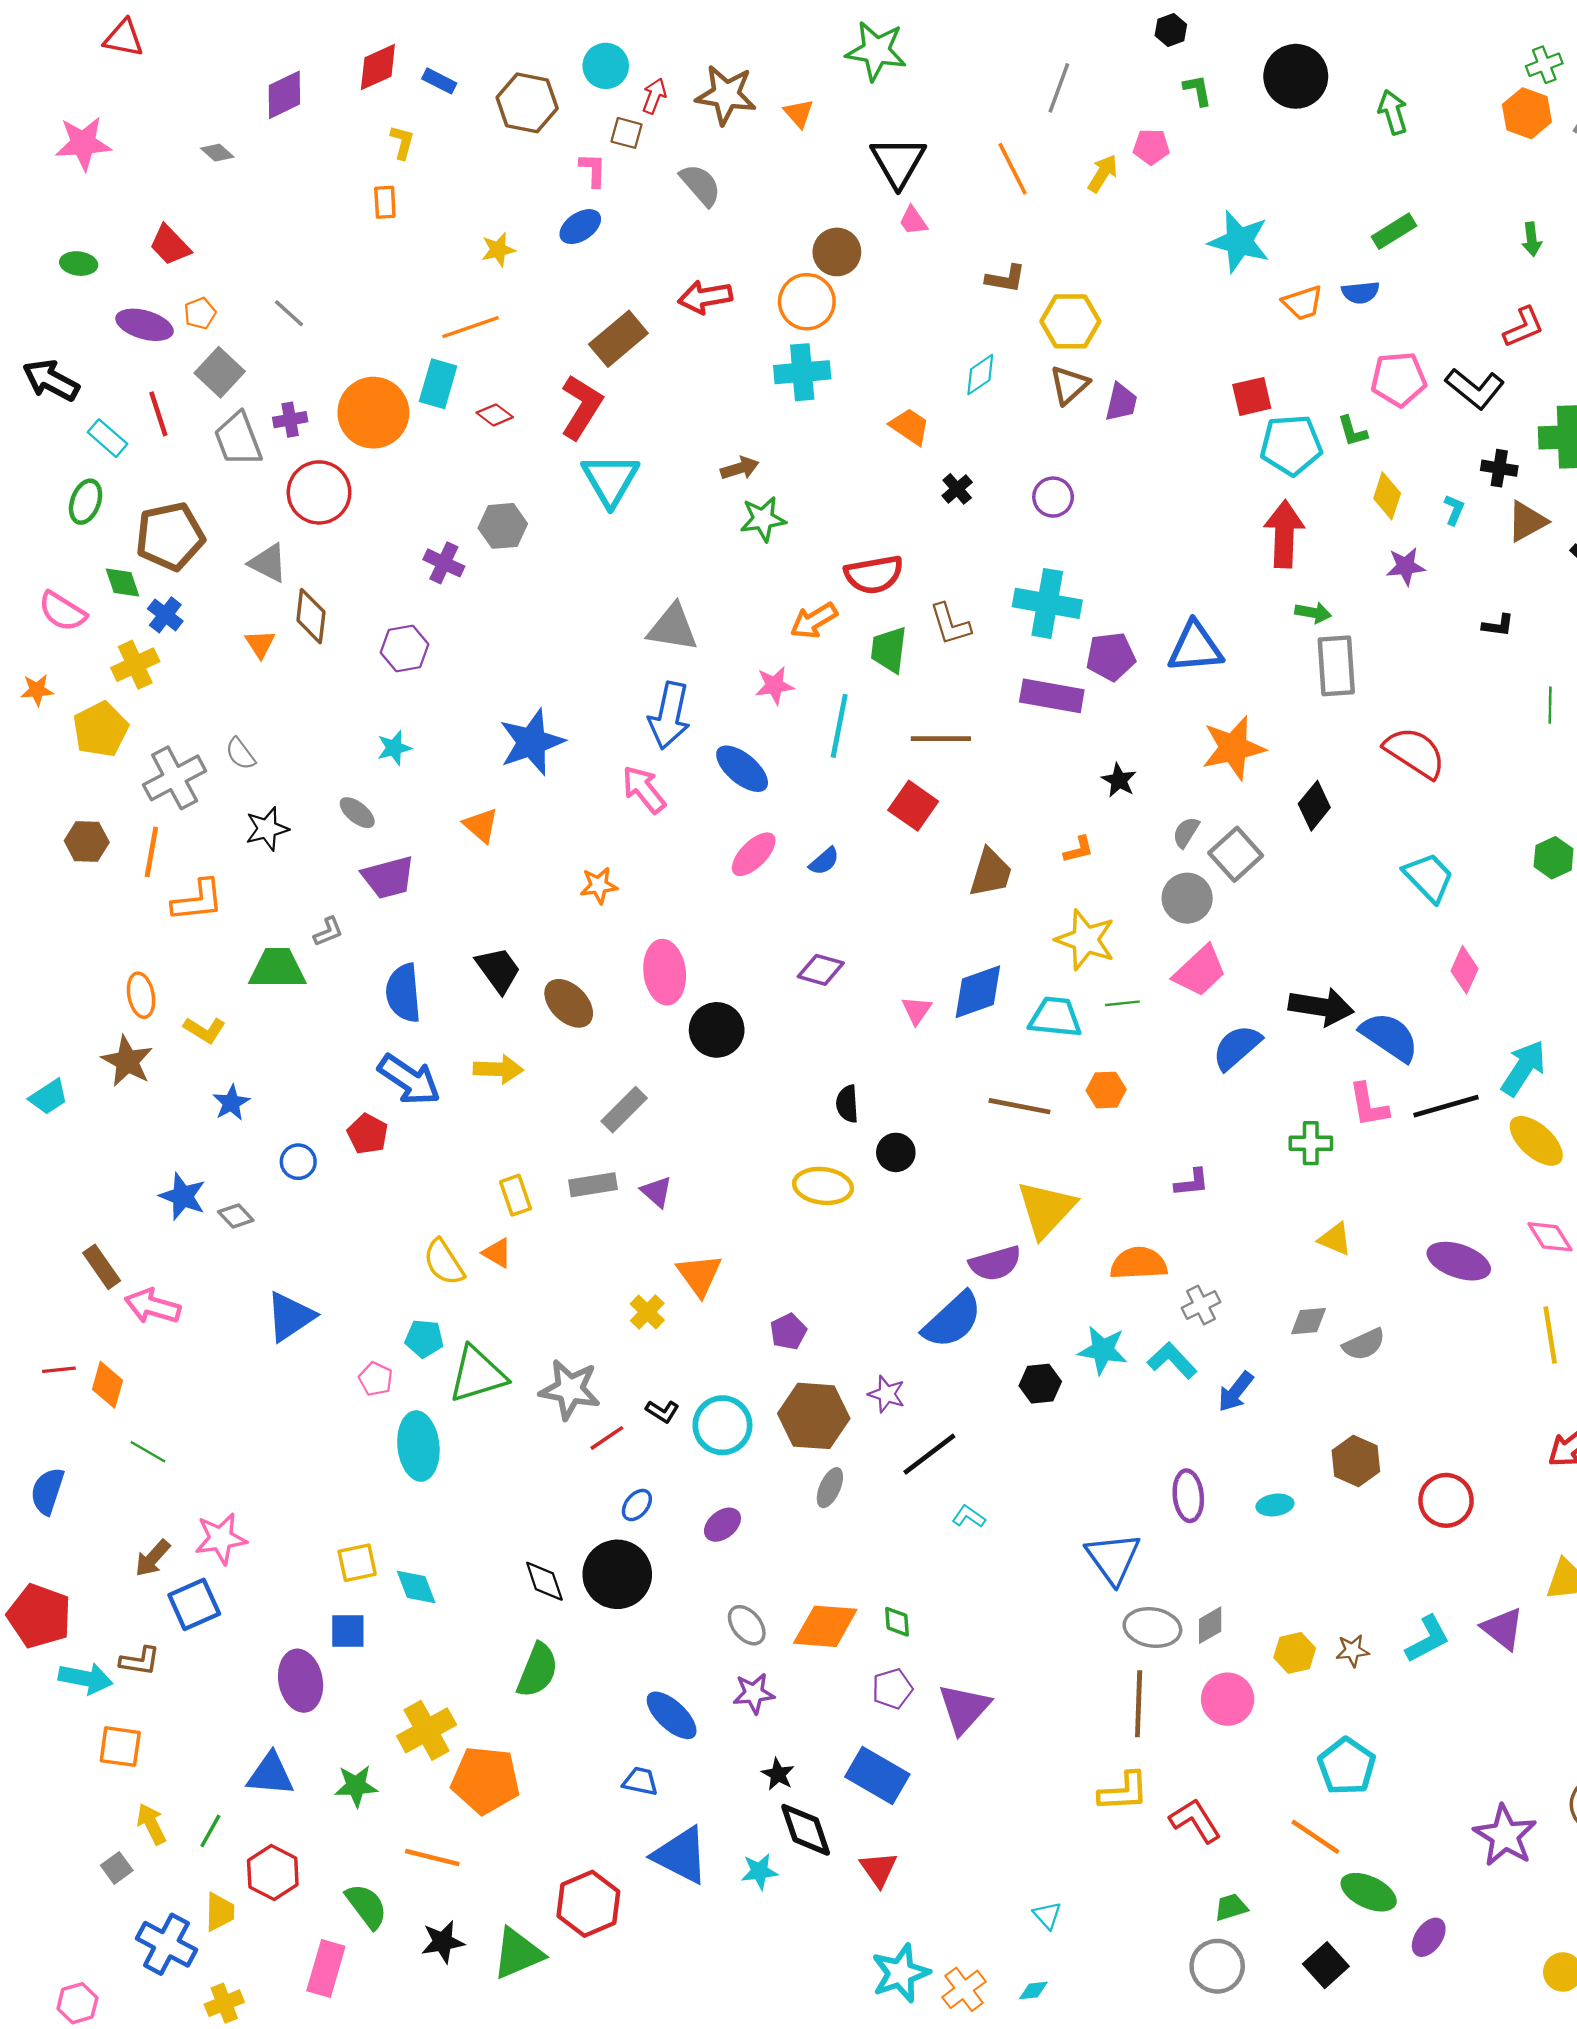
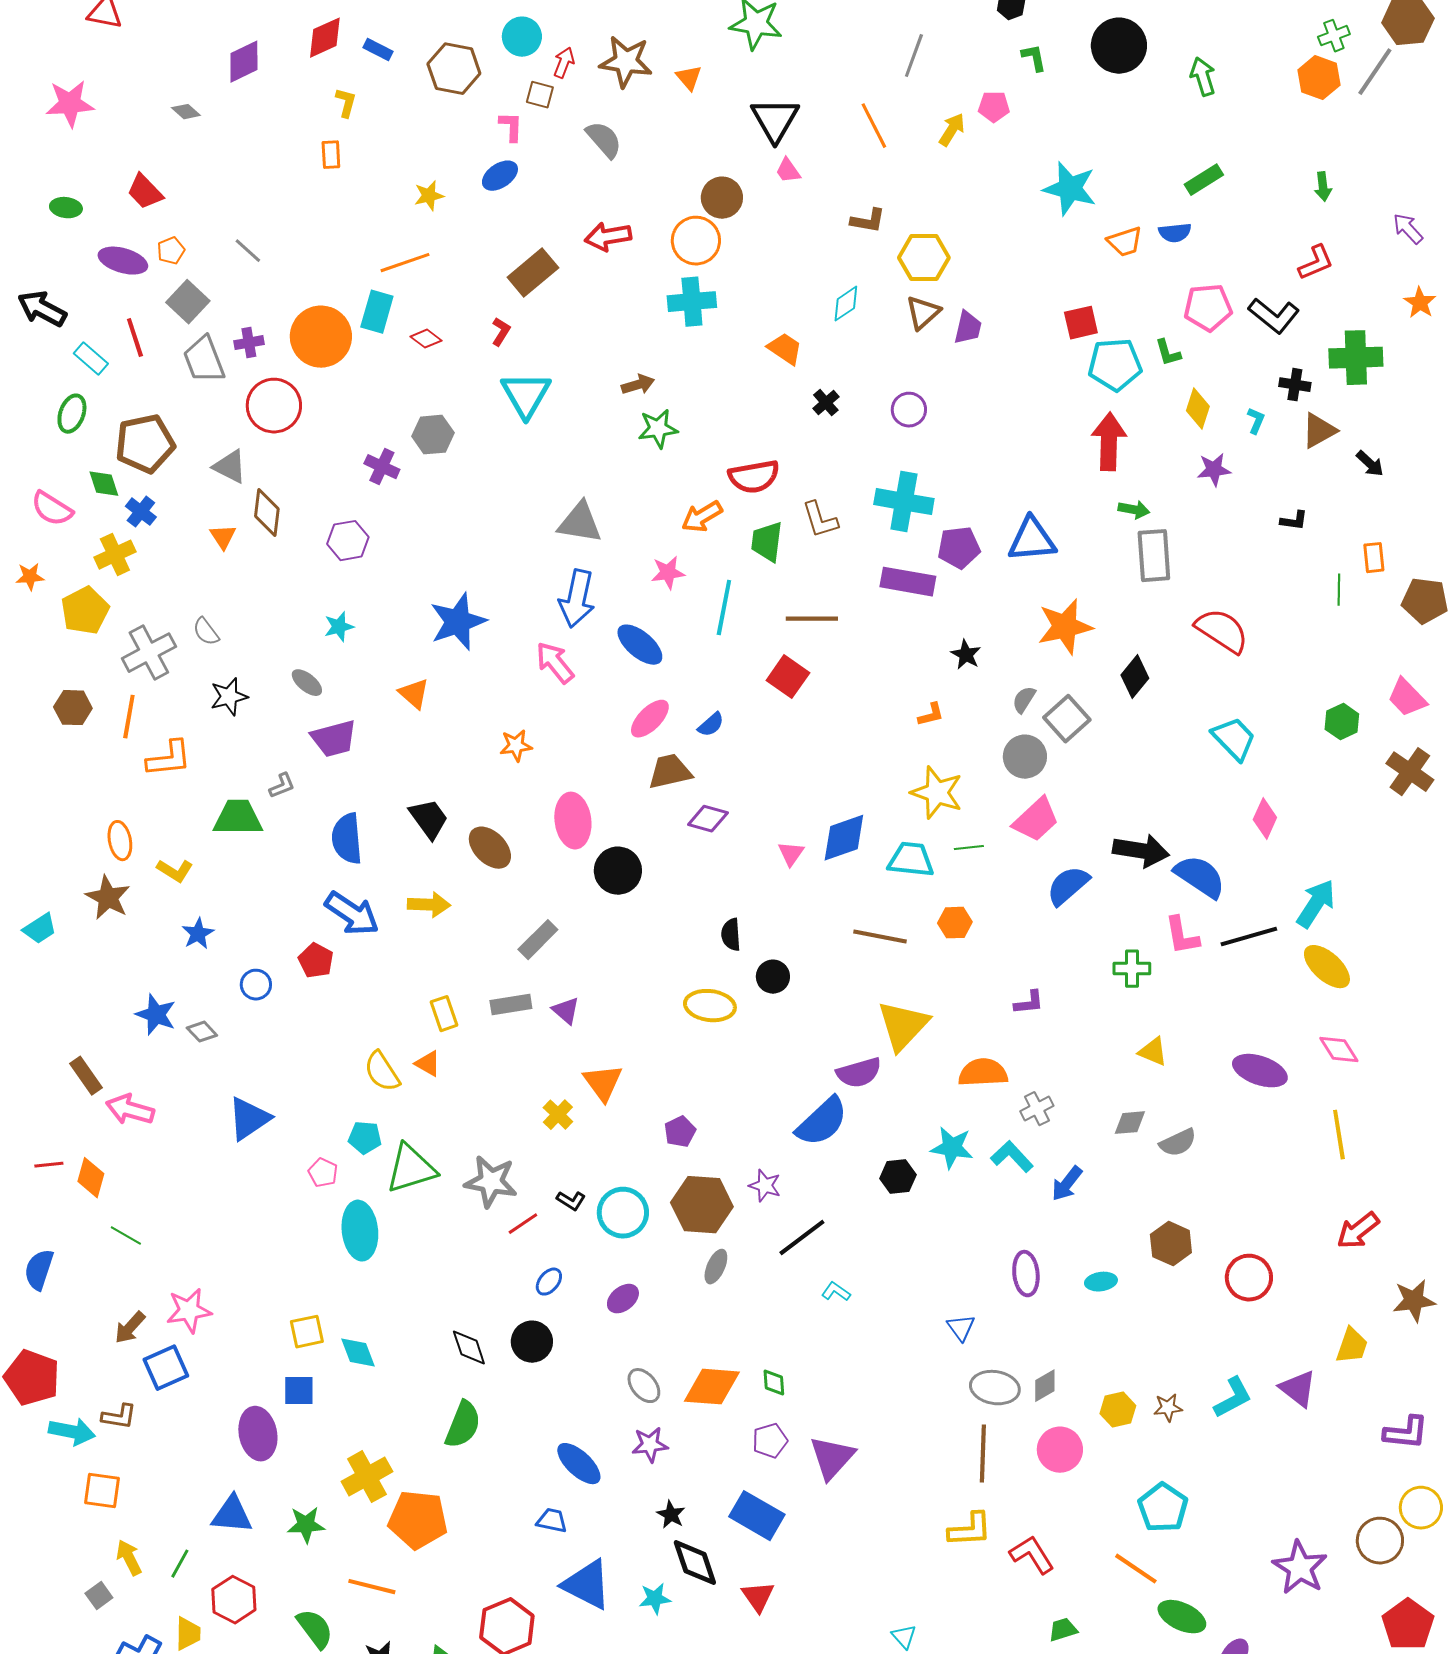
red L-shape: (581, 407) -> (501, 332), size x0.5
brown trapezoid: (991, 873) -> (670, 772), moved, turned -120
blue triangle: (1113, 1558) -> (961, 1328), size x0.6
black circle: (617, 1574) -> (532, 1342), size x0.7

